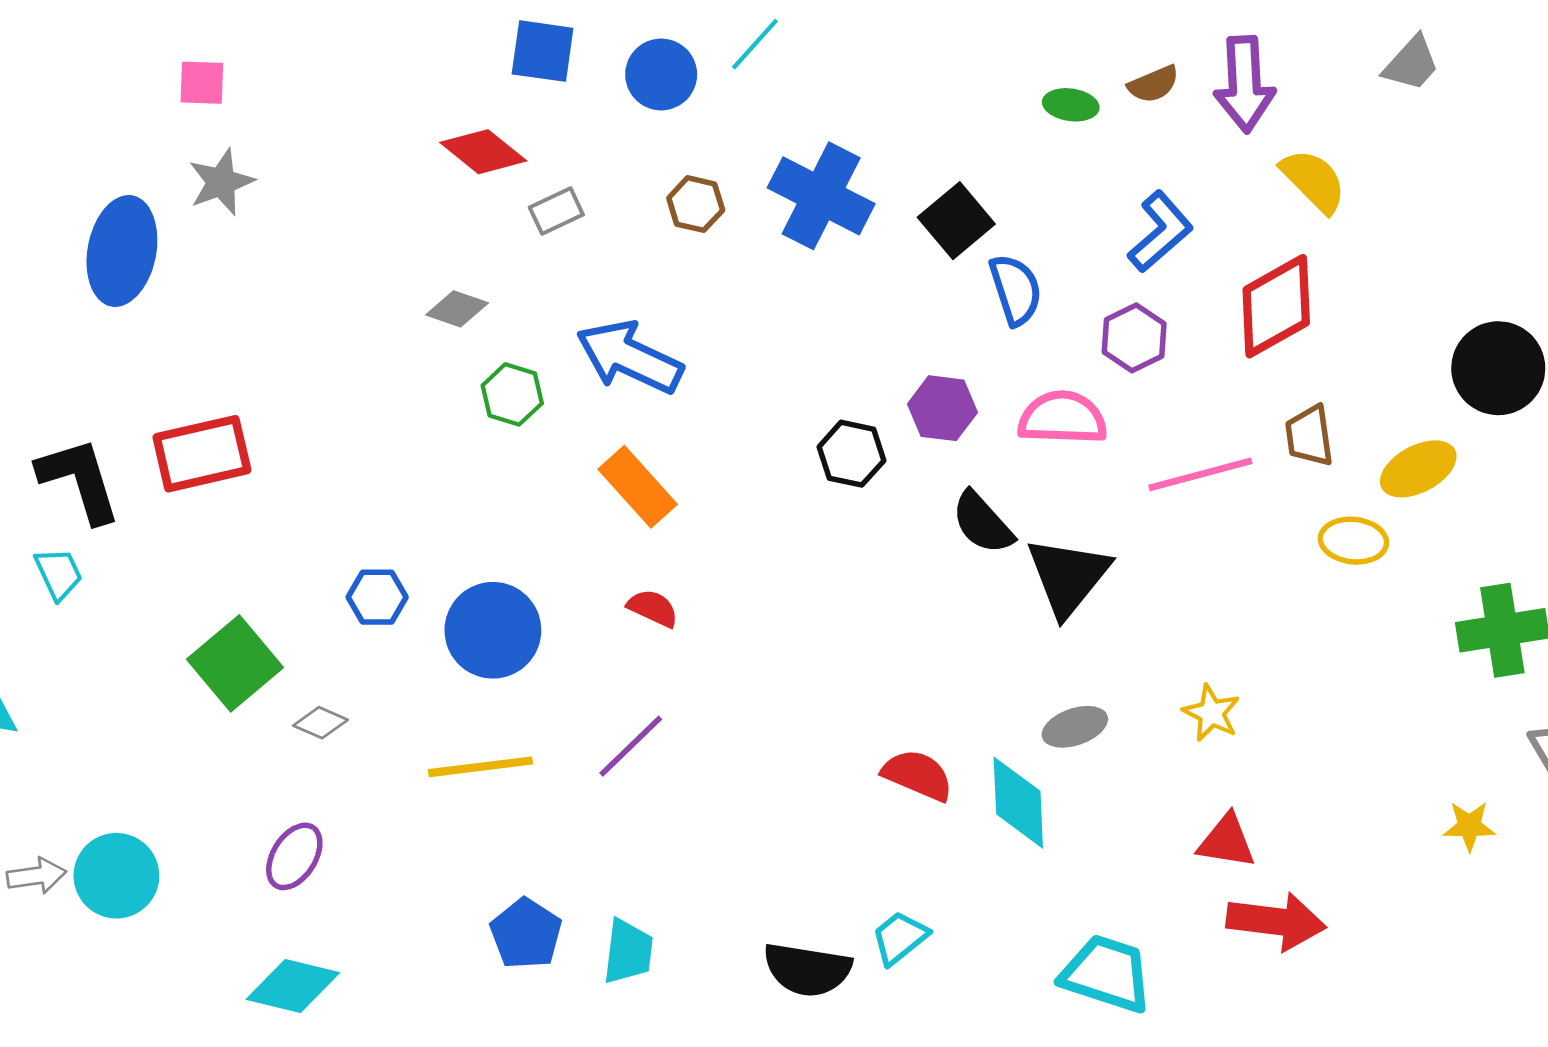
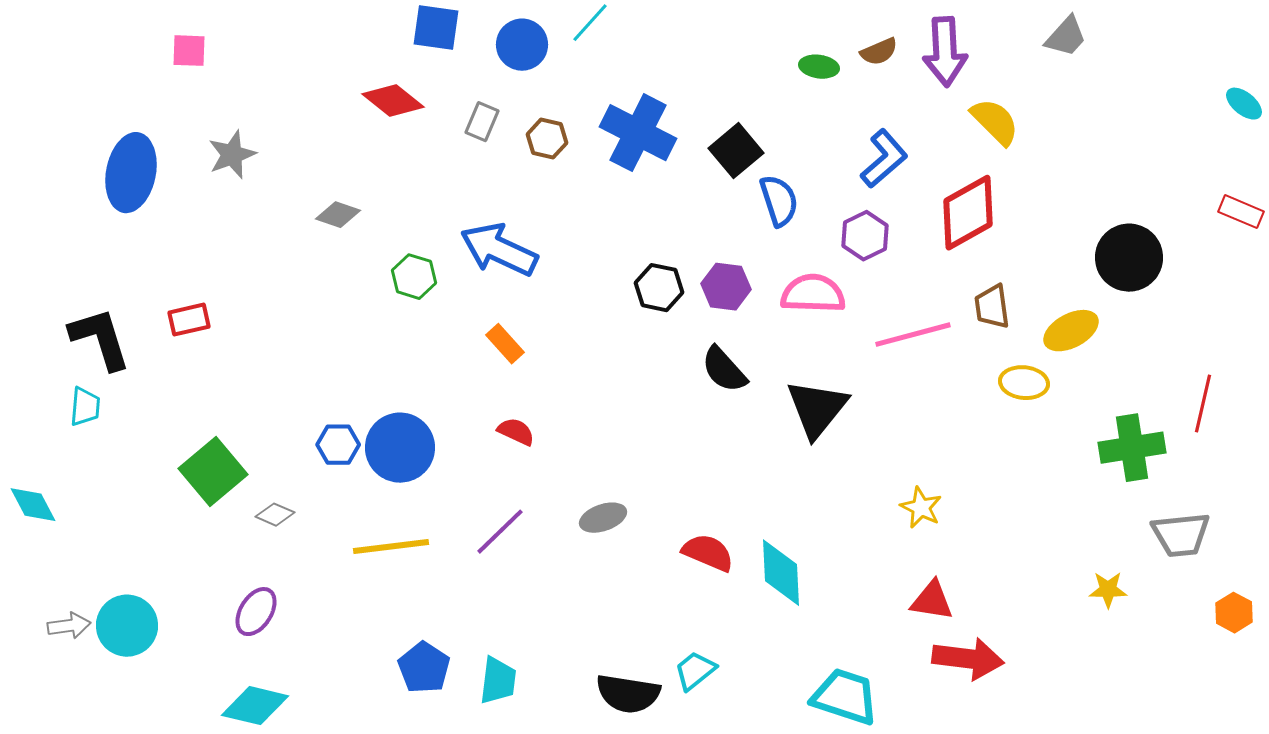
gray star: (221, 182) -> (232, 155), moved
gray rectangle: (556, 211) -> (482, 122), moved, turned -42
gray diamond: (457, 309) -> (338, 215), moved
red rectangle: (202, 454) -> (189, 320), size x0.6
black hexagon: (851, 454) -> (659, 288), moved
orange rectangle: (638, 487) -> (505, 344), size x0.7
black semicircle: (982, 523) -> (724, 370), moved
cyan trapezoid: (58, 574) -> (85, 407), turned 30
blue hexagon: (377, 597) -> (338, 445), moved
gray ellipse: (1075, 727) -> (603, 518), moved

